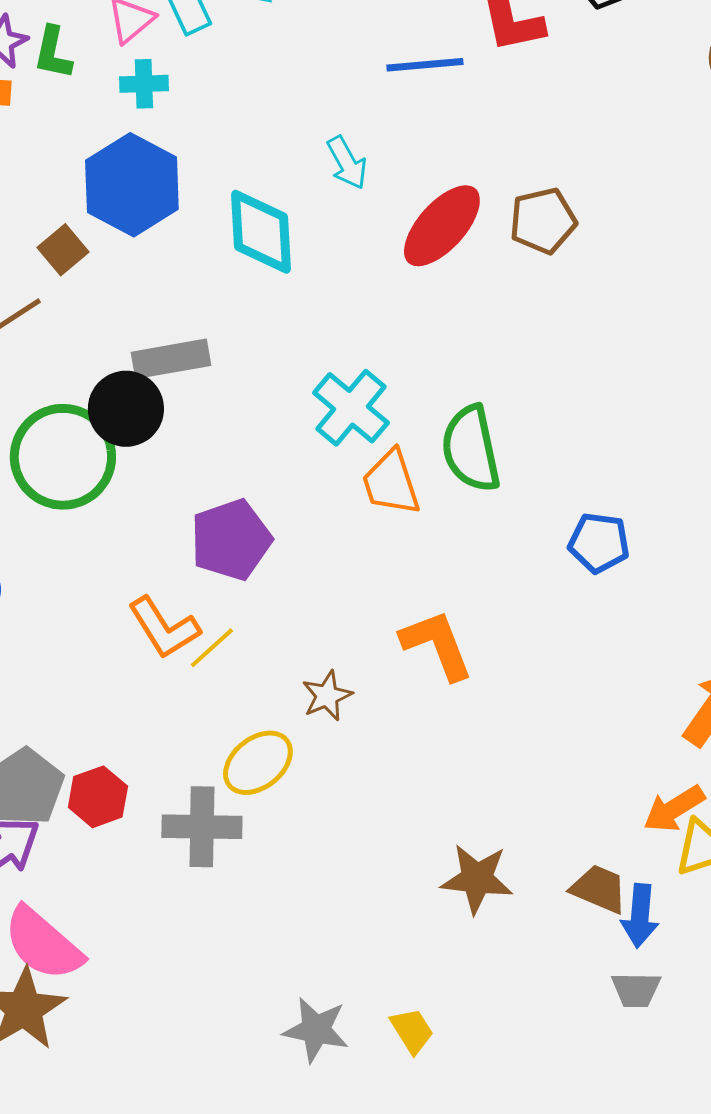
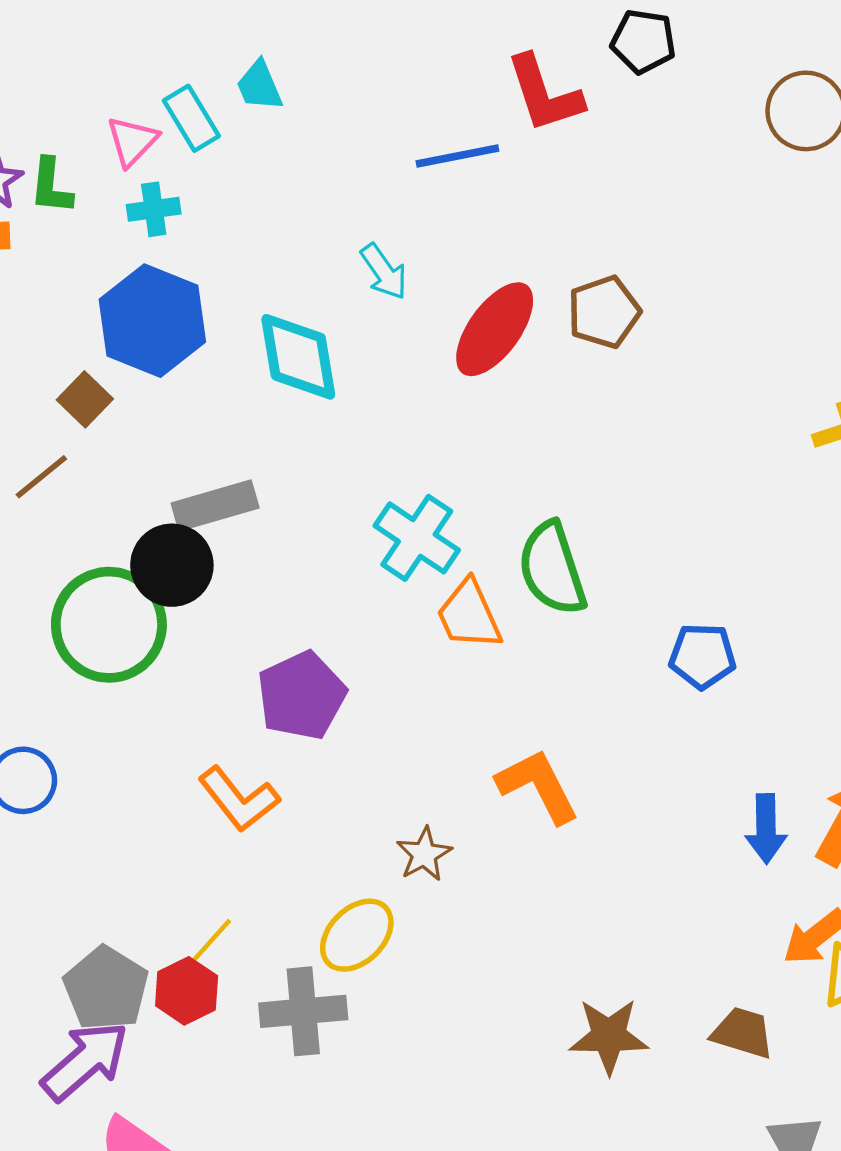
yellow line: (212, 648) -> (210, 942), moved
blue arrow: (640, 916) -> (766, 829), moved

